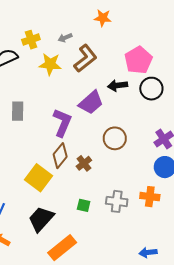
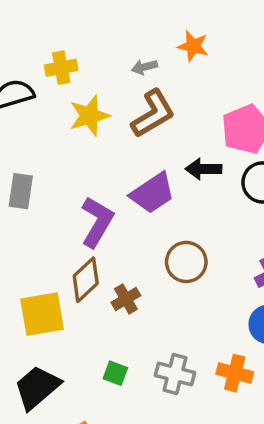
gray arrow: (65, 38) -> (144, 67), moved
yellow star: (50, 64) -> (89, 116), turned -30
yellow square: (38, 178) -> (42, 314), turned 36

